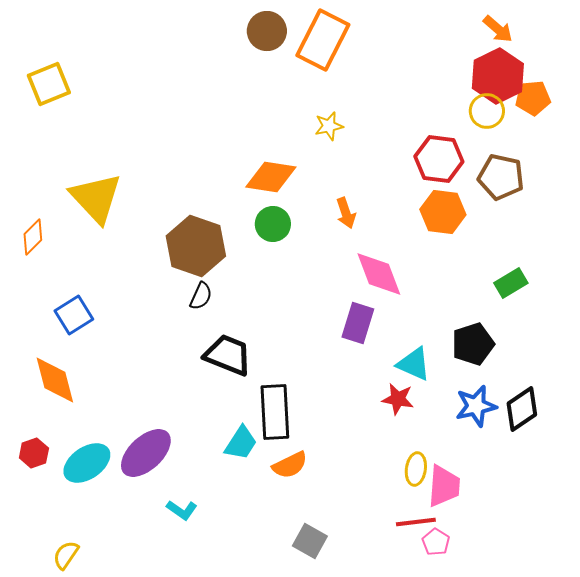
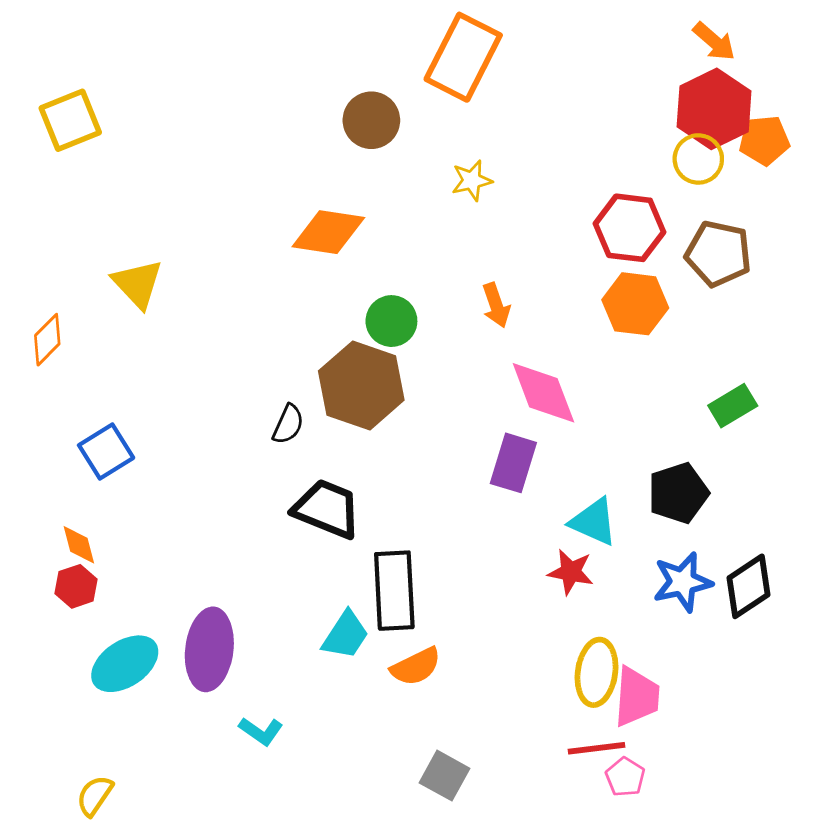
brown circle: (267, 31) -> (371, 120), moved
orange diamond: (271, 177) -> (328, 232), moved
yellow triangle: (96, 198) -> (138, 284), size x0.7
brown hexagon: (196, 246) -> (361, 386), moved
orange diamond: (55, 380) -> (79, 545), size x0.6
red hexagon: (34, 453) -> (76, 586), moved
purple ellipse: (146, 453) -> (209, 649), turned -40
yellow ellipse: (416, 469) -> (596, 672), size x1.4

